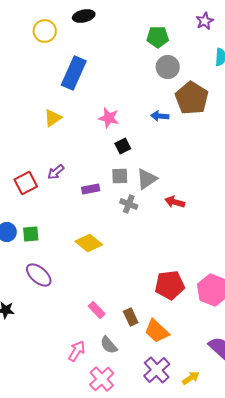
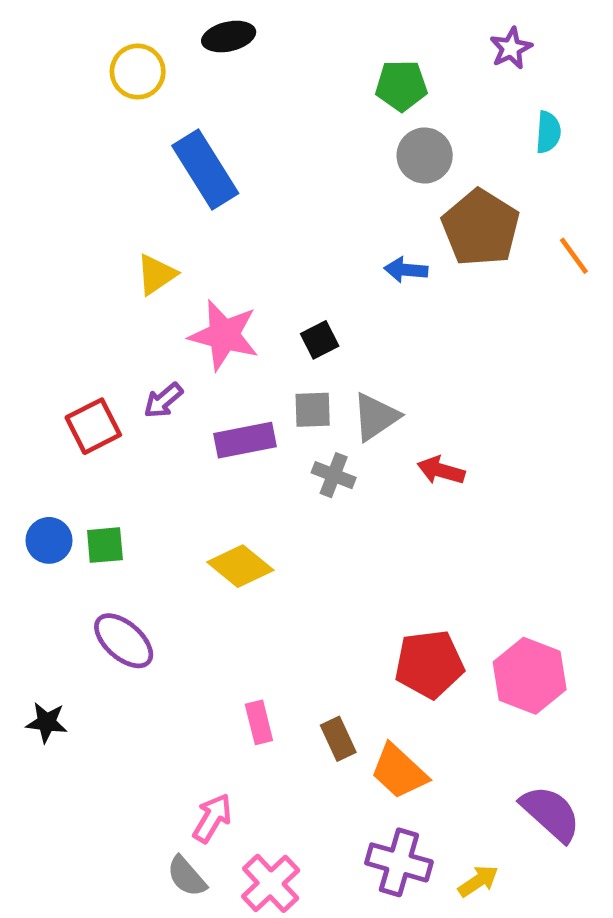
blue rectangle: (74, 73) -> (205, 169), turned -56
pink star: (109, 118) -> (224, 335), moved, size x1.4
purple rectangle: (91, 189) -> (245, 440), size x1.4
pink rectangle: (97, 310) -> (259, 722), turned 30
gray semicircle: (109, 345) -> (187, 876), moved
purple cross: (157, 370) -> (399, 862), turned -32

